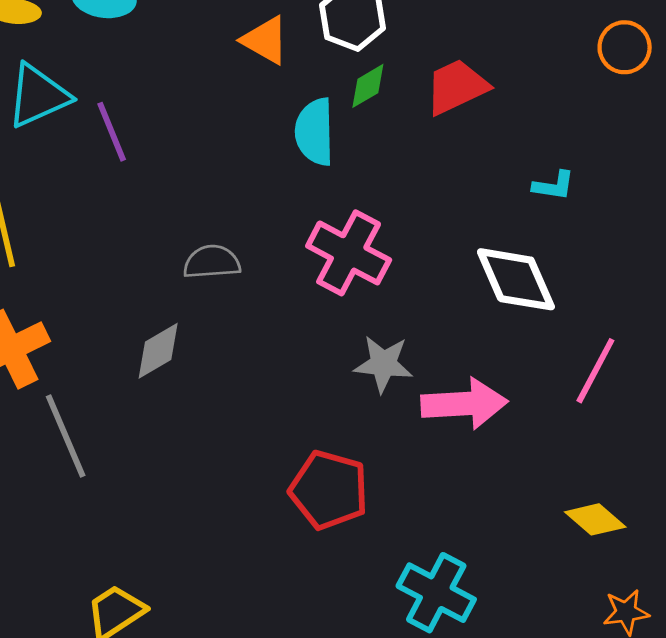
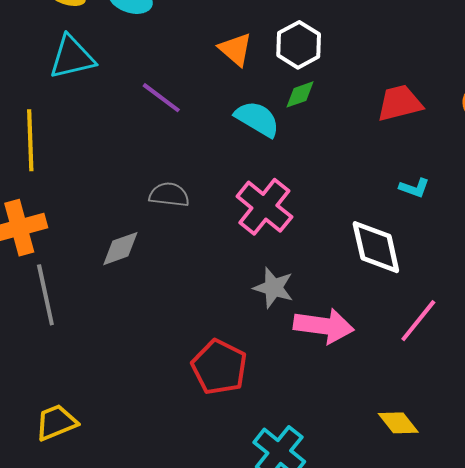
red trapezoid: (457, 87) -> (400, 103), moved
purple line: (112, 132) -> (161, 98), moved, turned -42
cyan semicircle: (315, 132) -> (257, 119), turned 111

